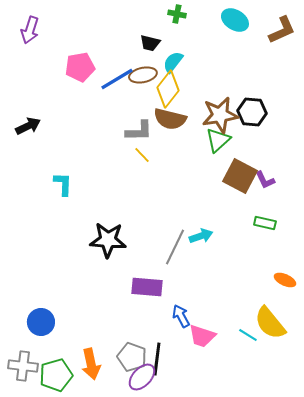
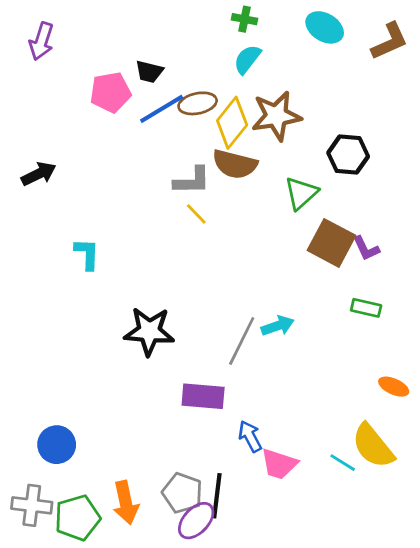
black trapezoid: (150, 43) -> (149, 72), moved
cyan semicircle: (173, 62) -> (247, 59), moved
brown star: (220, 115) -> (276, 116), moved

